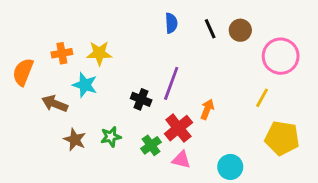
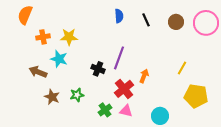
brown circle: (240, 30) -> (176, 22), moved
pink circle: (281, 56) -> (206, 23), moved
orange semicircle: (23, 72) -> (25, 15), moved
green cross: (151, 145) -> (105, 110), moved

